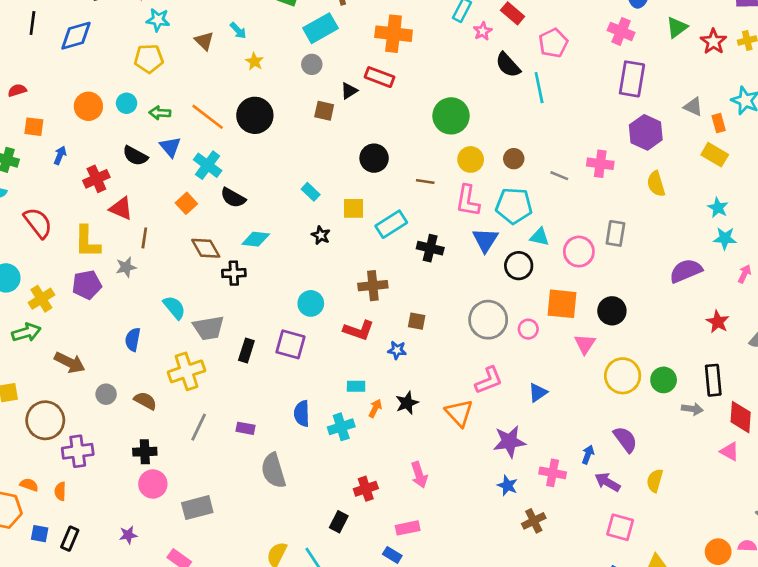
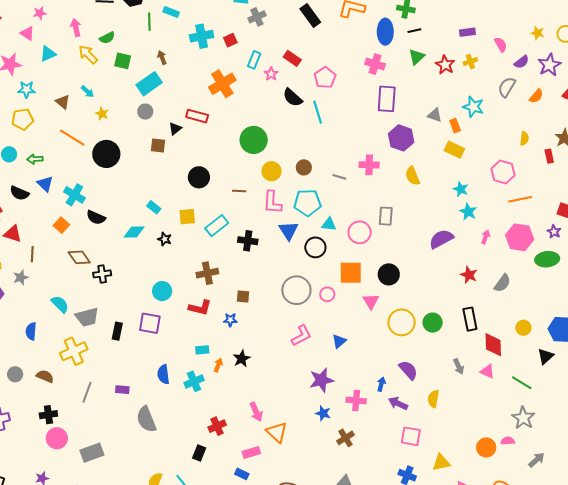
orange cross: (394, 34) -> (222, 84), moved, turned -32
orange line: (208, 117) -> (72, 138), moved
cyan star: (725, 238) -> (468, 212), turned 30
cyan diamond: (256, 239) -> (134, 232), moved
gray arrow: (692, 409) -> (459, 366), moved, turned 63
orange triangle: (459, 413) -> (277, 432), moved

